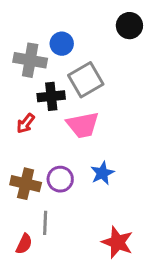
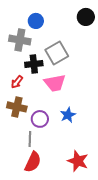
blue circle: (62, 44) -> (36, 21), moved
brown cross: (26, 184) -> (17, 107), moved
gray line: (45, 223) -> (30, 139), moved
red semicircle: (24, 244) -> (33, 162), moved, size x1.5

